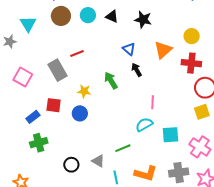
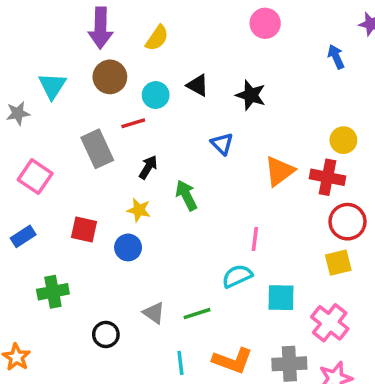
cyan circle: (88, 15) -> (156, 95), moved
yellow circle: (192, 36) -> (343, 140), moved
orange triangle: (163, 50) -> (279, 171), moved
red line: (77, 53) -> (133, 123), moved
gray rectangle: (58, 70) -> (97, 149), moved
black arrow: (137, 70) -> (148, 167), moved, turned 56
blue rectangle: (33, 117) -> (23, 236), moved
gray triangle: (98, 161) -> (154, 313), moved

